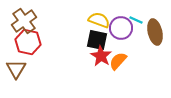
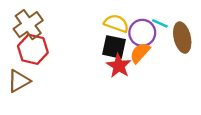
orange semicircle: (118, 61) -> (140, 53), moved
brown triangle: (16, 69) -> (19, 81), turned 30

